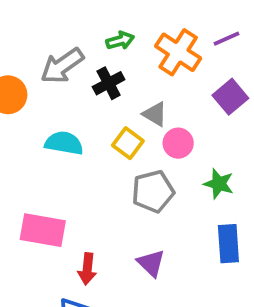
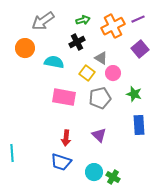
orange cross: (178, 52) -> (113, 26), turned 30
gray arrow: (62, 66) -> (43, 21), moved
cyan semicircle: (64, 143) -> (54, 62), moved
pink rectangle: (43, 230) -> (64, 97), moved

